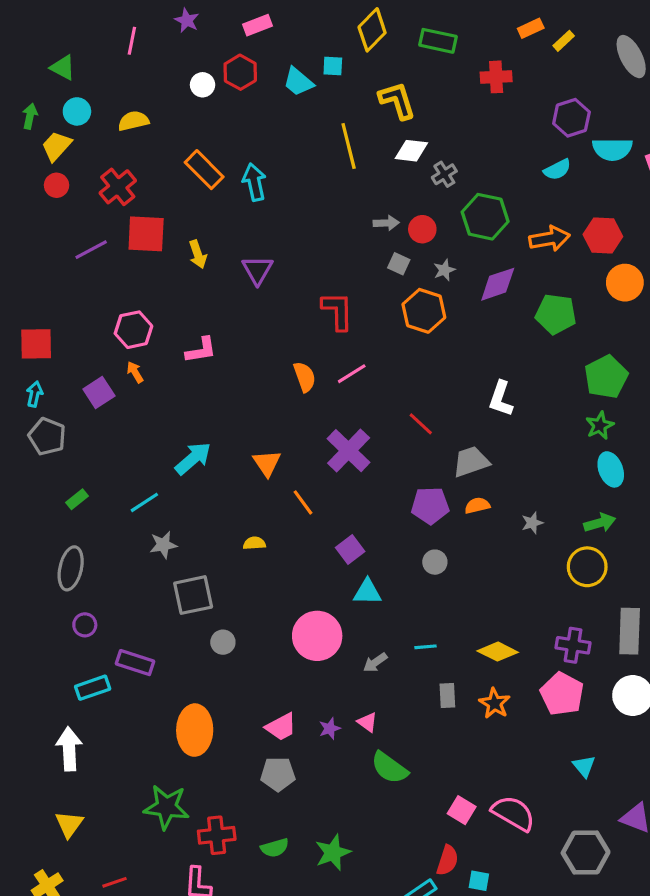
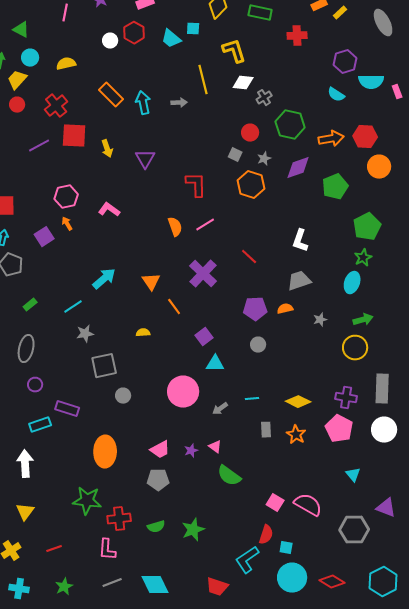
cyan semicircle: (557, 170) -> (336, 95), turned 60
gray arrow: (386, 223) -> (179, 103), moved
green pentagon: (556, 314) -> (335, 187), turned -30
pink L-shape: (201, 350) -> (109, 210), turned -135
gray trapezoid: (471, 462) -> (299, 281), moved
cyan ellipse: (611, 469) -> (352, 283), moved, turned 40

